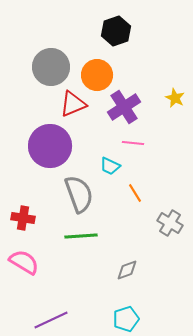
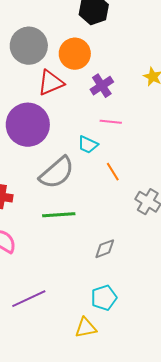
purple cross: (124, 107) -> (102, 86), size x0.7
gray semicircle: (79, 194) -> (57, 173), turned 69

